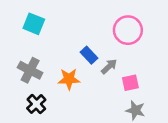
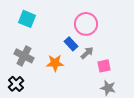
pink circle: (128, 30) -> (86, 24), moved
black cross: (36, 104) -> (16, 84), moved

